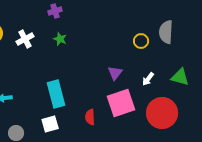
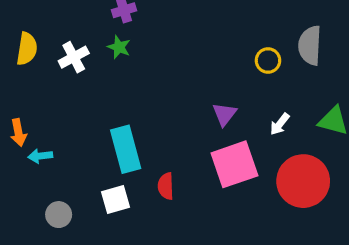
green star: (60, 39) -> (119, 47), moved
red semicircle: (90, 117) -> (166, 186), moved

